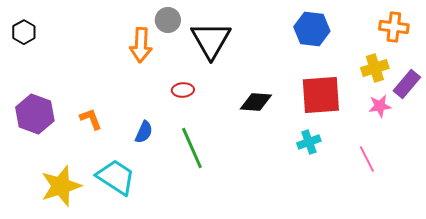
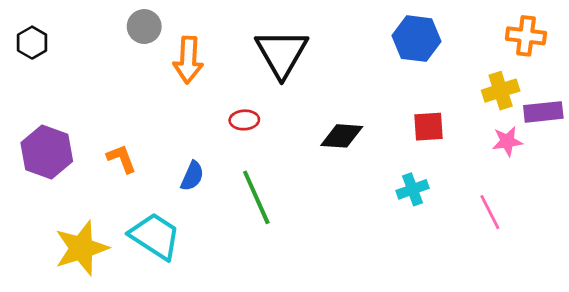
gray circle: (168, 20) -> (144, 27), moved
purple rectangle: (407, 84) -> (543, 112), turned 44
red square: (321, 95) -> (429, 127), size x0.6

